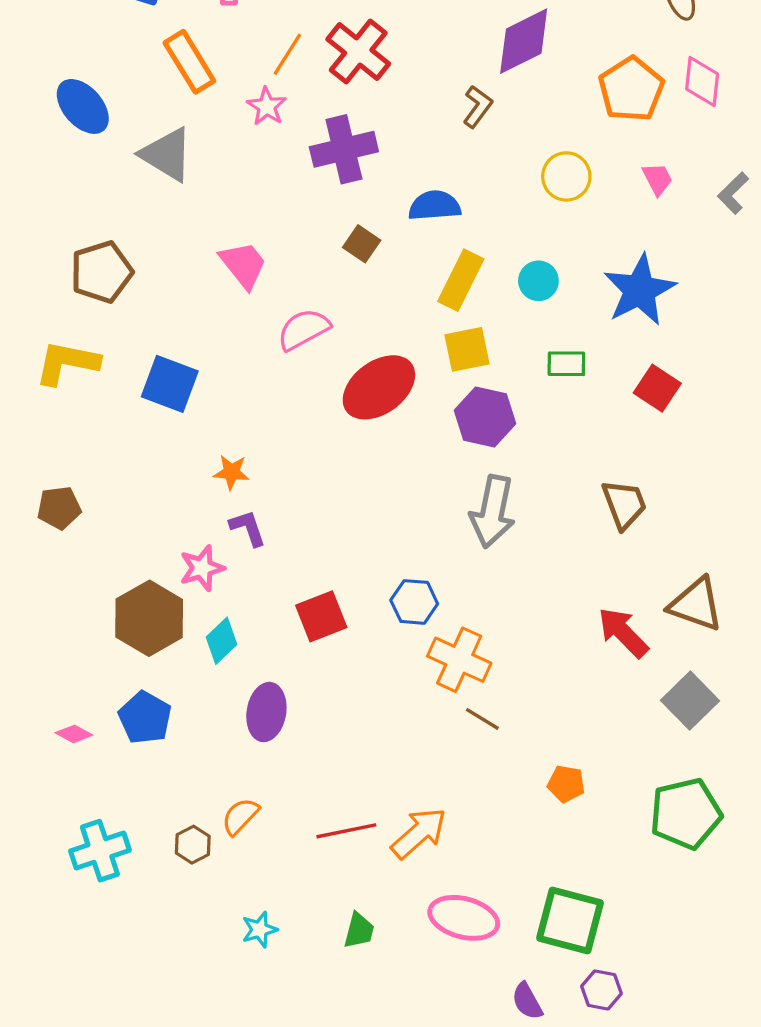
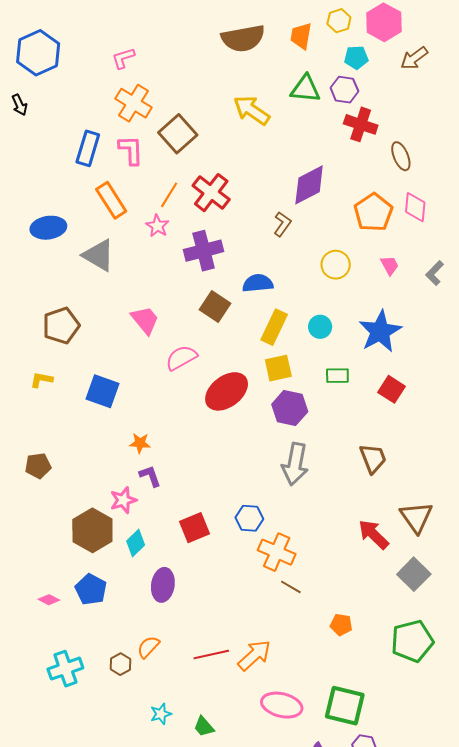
blue ellipse: (83, 106) -> (48, 228), turned -56
brown square: (362, 244) -> (215, 307), size x1.4
yellow L-shape: (67, 363) -> (41, 380), size x0.6
brown triangle: (696, 604) -> (416, 517), turned 36
green trapezoid: (359, 930) -> (204, 727), moved, turned 125

